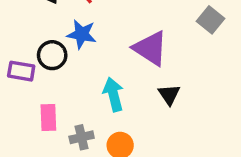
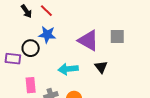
gray square: (210, 20) -> (117, 37), moved, turned -35
cyan arrow: (113, 94) -> (68, 69), turned -78

